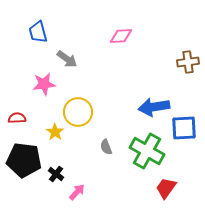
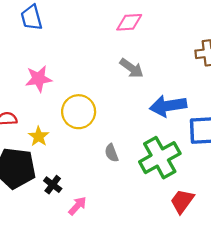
gray arrow: (67, 59) -> (132, 68), moved
yellow star: (55, 132) -> (39, 136), moved
green cross: (147, 151) -> (160, 158), turned 32

